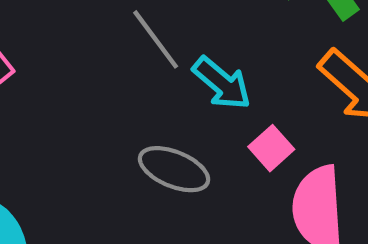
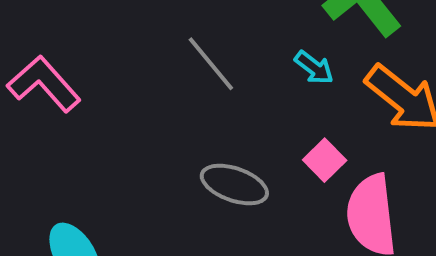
cyan arrow: (222, 83) -> (314, 68), moved, size x0.7

